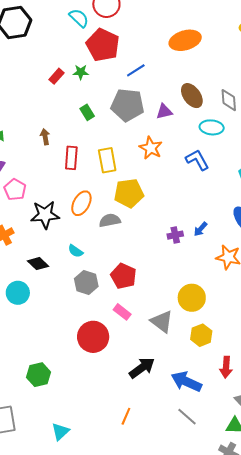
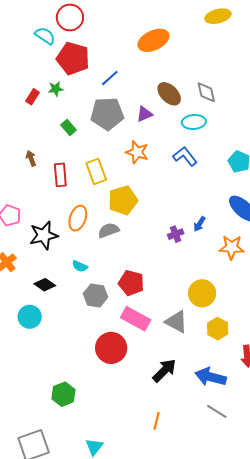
pink rectangle: (122, 312) -> (136, 319), size x1.6

